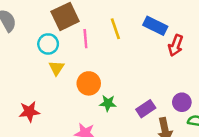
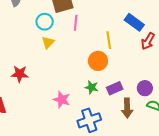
yellow line: (115, 29) -> (109, 40), moved
orange circle: (89, 83) -> (98, 61), moved
green star: (108, 103) -> (92, 87), moved

